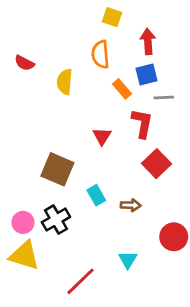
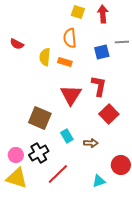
red arrow: (148, 42) -> (103, 14), moved
orange rectangle: (122, 89) -> (65, 62), moved, turned -32
gray line: (164, 98) -> (122, 42), moved
red triangle: (102, 136) -> (71, 95), size x1.6
cyan triangle: (128, 260) -> (99, 181), moved, turned 40
red line: (80, 281) -> (58, 174), moved

